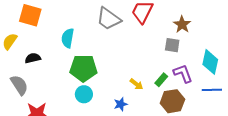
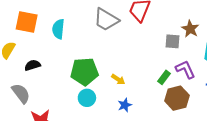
brown star: (182, 24) -> (190, 29), moved
cyan semicircle: (68, 38) -> (58, 29), moved
yellow arrow: (136, 84) -> (118, 79), moved

